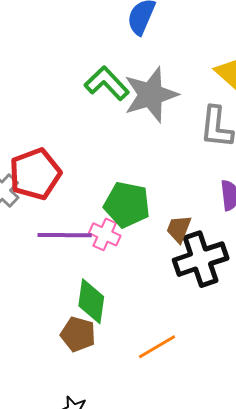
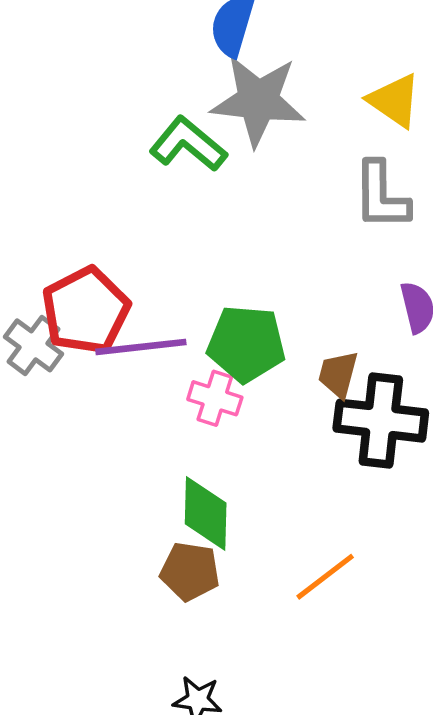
gray star: (151, 95) -> (258, 100), moved, turned 30
purple line: (65, 235) -> (141, 347), moved
black cross: (201, 259) -> (381, 421), turned 32

